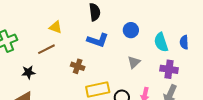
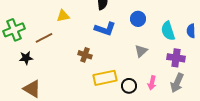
yellow triangle: (56, 27) -> (63, 16), turned -32
brown line: (46, 49) -> (44, 38), moved
black star: (28, 72) -> (26, 58), moved

